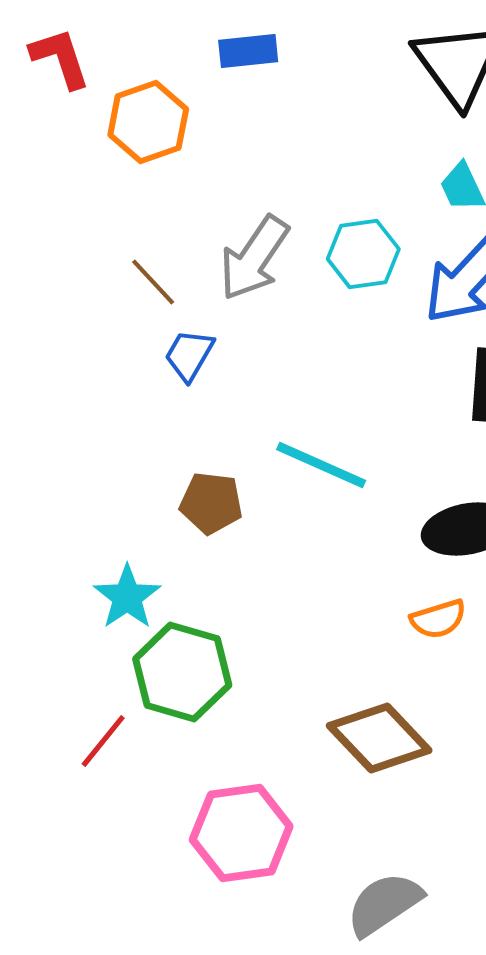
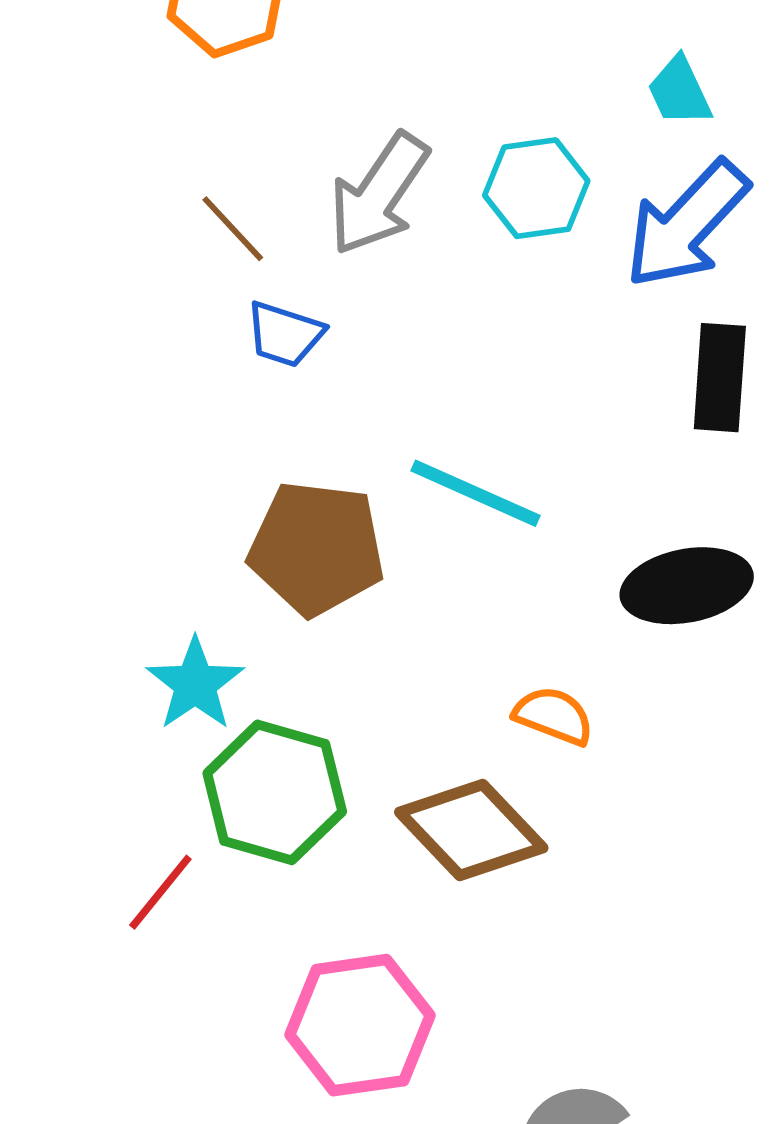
blue trapezoid: (189, 355) -> (285, 334), turned -102
brown pentagon: (211, 503) -> (317, 548), size x1.5
orange semicircle: (438, 619) -> (554, 716), moved, turned -142
brown diamond: (379, 738) -> (471, 830), moved

